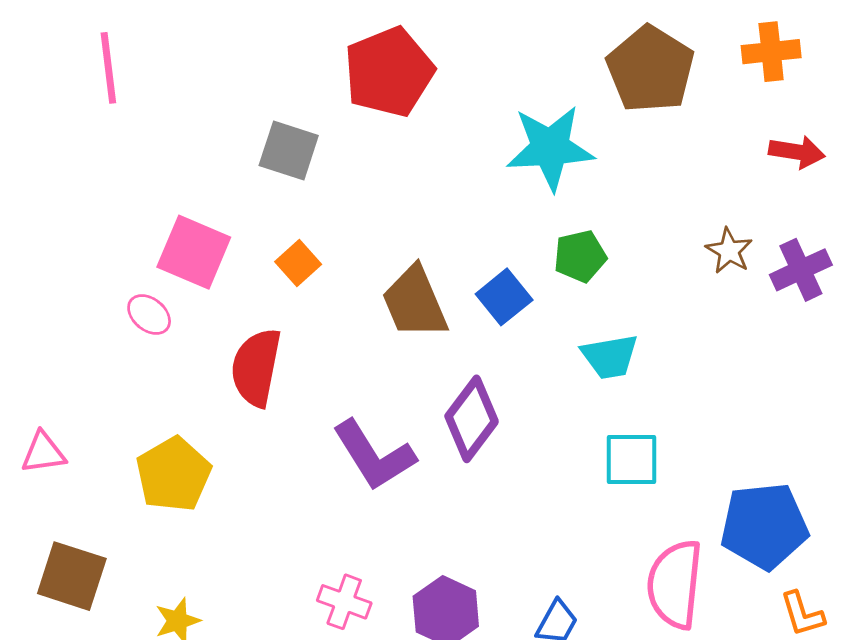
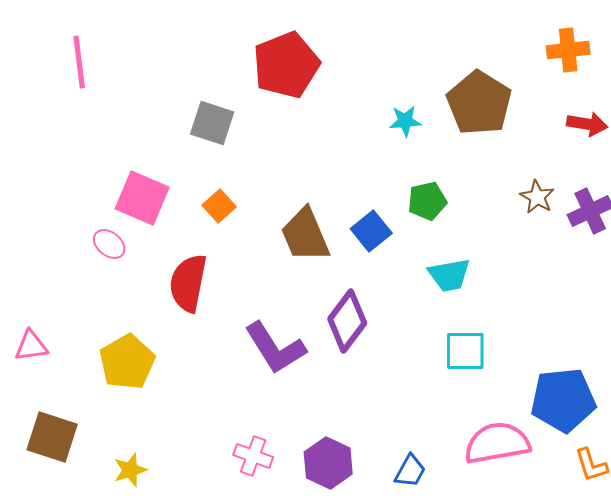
brown pentagon: (650, 69) -> (479, 103), moved
cyan star: (550, 148) -> (405, 121), size x0.5
pink semicircle: (675, 584) -> (497, 443), turned 74

